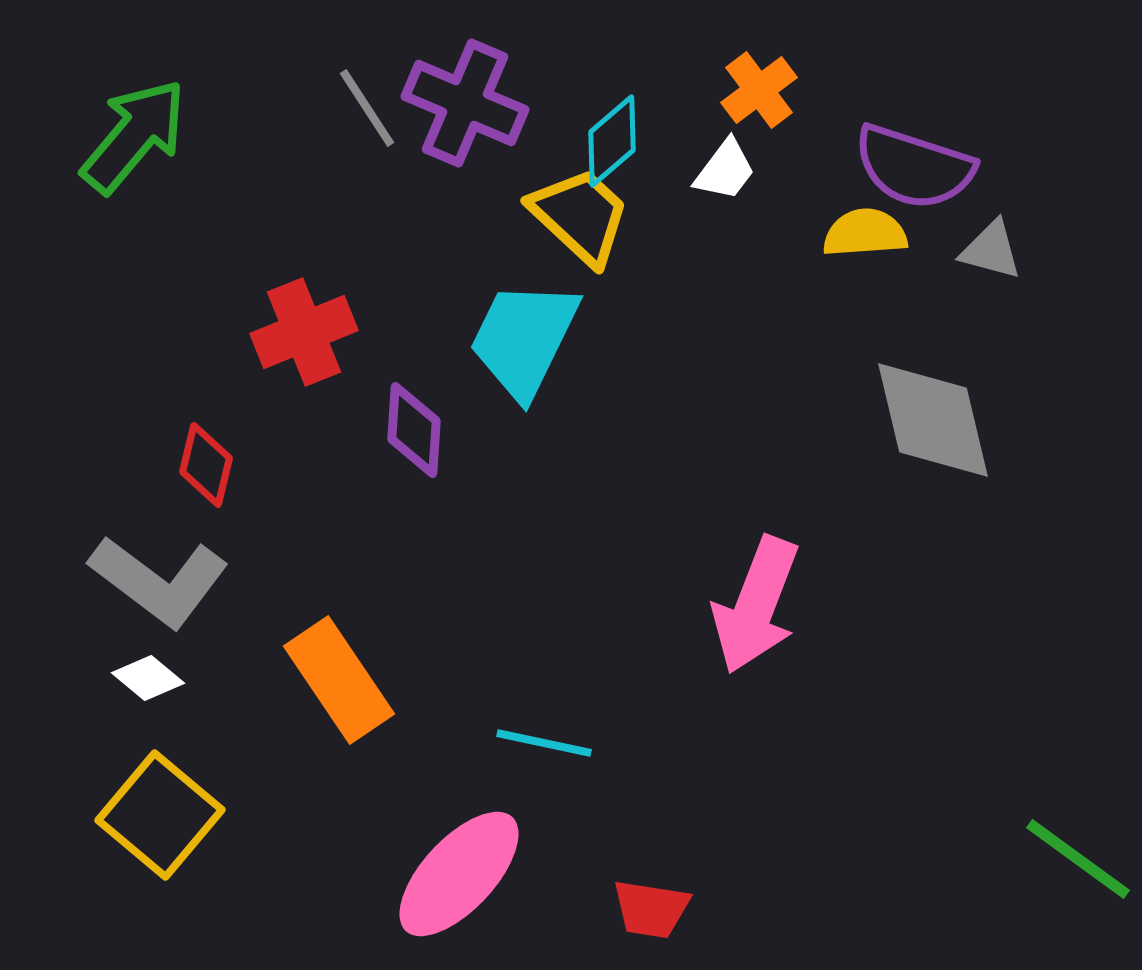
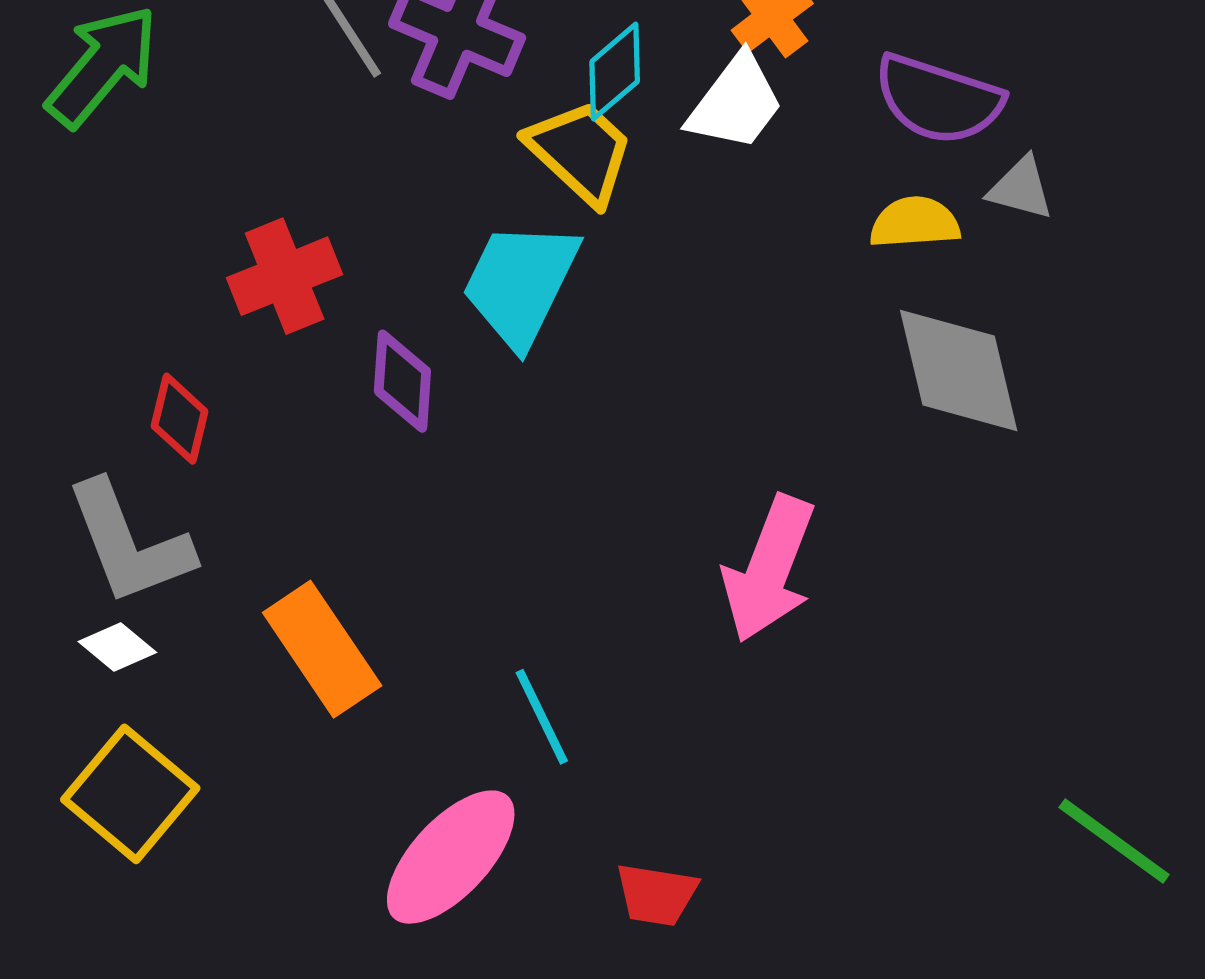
white trapezoid: (725, 170) -> (736, 103), size x1.5
yellow semicircle: (865, 233) -> (915, 223), moved
gray L-shape: (159, 581) -> (129, 543), turned 32
cyan line: (544, 743) -> (542, 717), turned 52

